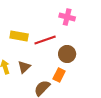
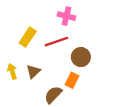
pink cross: (67, 17) -> (66, 16), moved
yellow rectangle: (19, 36) -> (28, 37), turned -66

